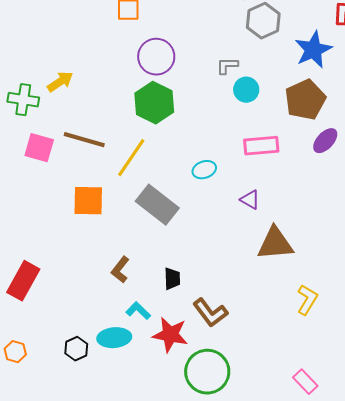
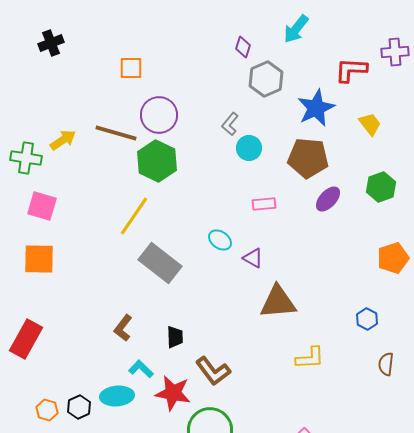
gray L-shape: (227, 66) -> (230, 124), turned -50
brown pentagon: (305, 100) -> (308, 158), turned 30
brown line: (84, 140) -> (116, 133), moved
pink rectangle: (261, 146) -> (264, 204), size x0.7
cyan ellipse: (204, 170) -> (220, 240), moved, turned 55
orange square: (88, 201) -> (39, 259), moved
yellow L-shape: (307, 300) -> (310, 358), turned 56
orange hexagon: (15, 352) -> (47, 410), moved

